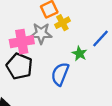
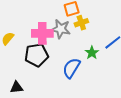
black pentagon: (19, 66) -> (36, 55), turned 30

